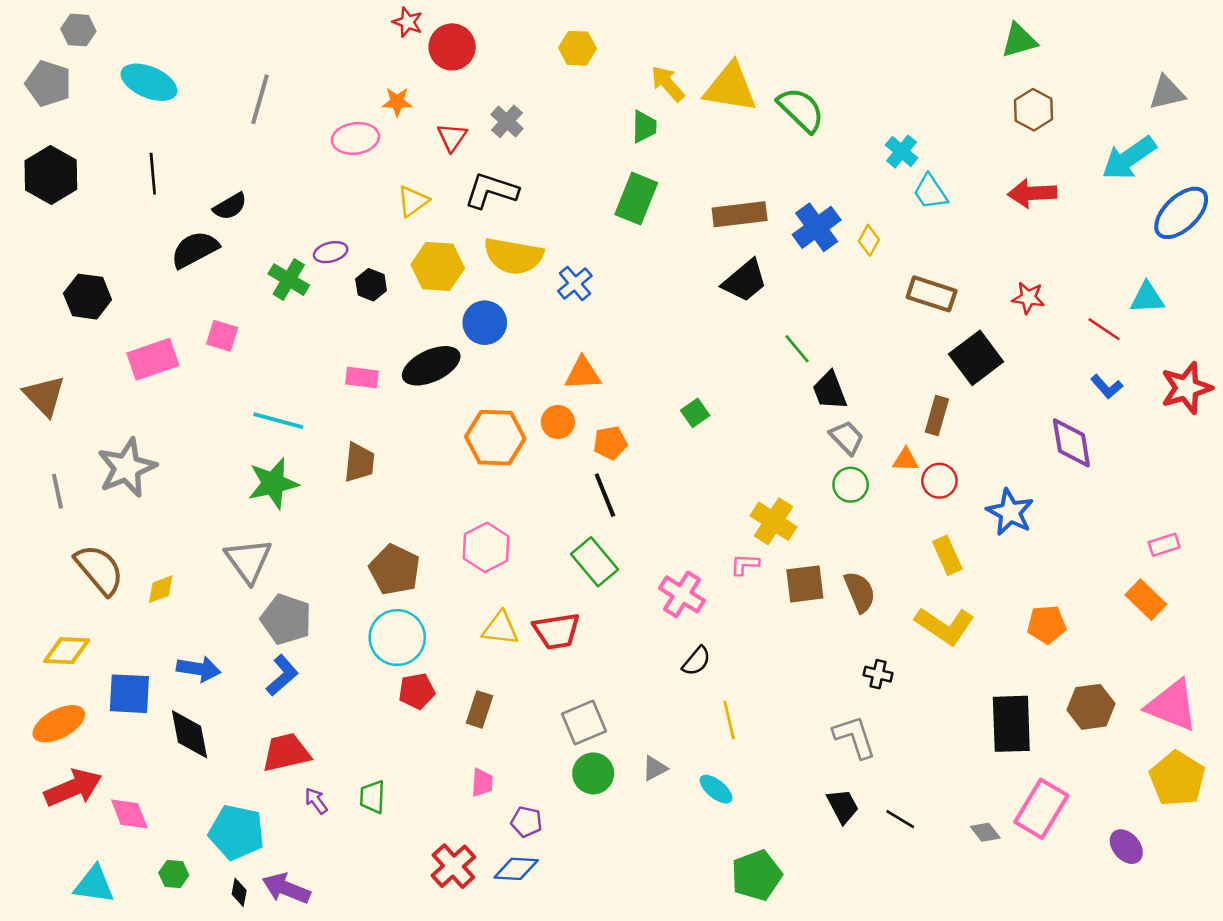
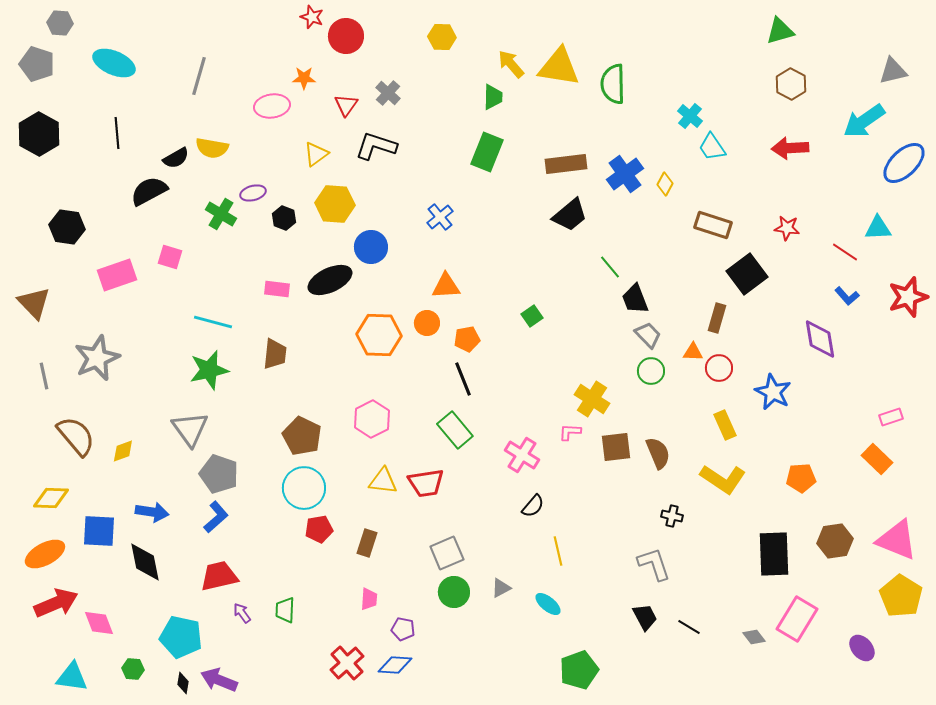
green semicircle: (801, 110) -> (613, 84), turned -135
yellow semicircle: (513, 256) -> (212, 148), moved, size x0.7

